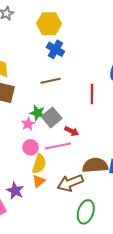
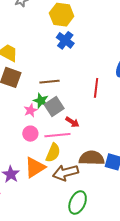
brown line: (51, 81) -> (50, 82), moved
yellow semicircle: (39, 164) -> (53, 153), moved
orange triangle: (39, 181) -> (35, 167), size x1.6

